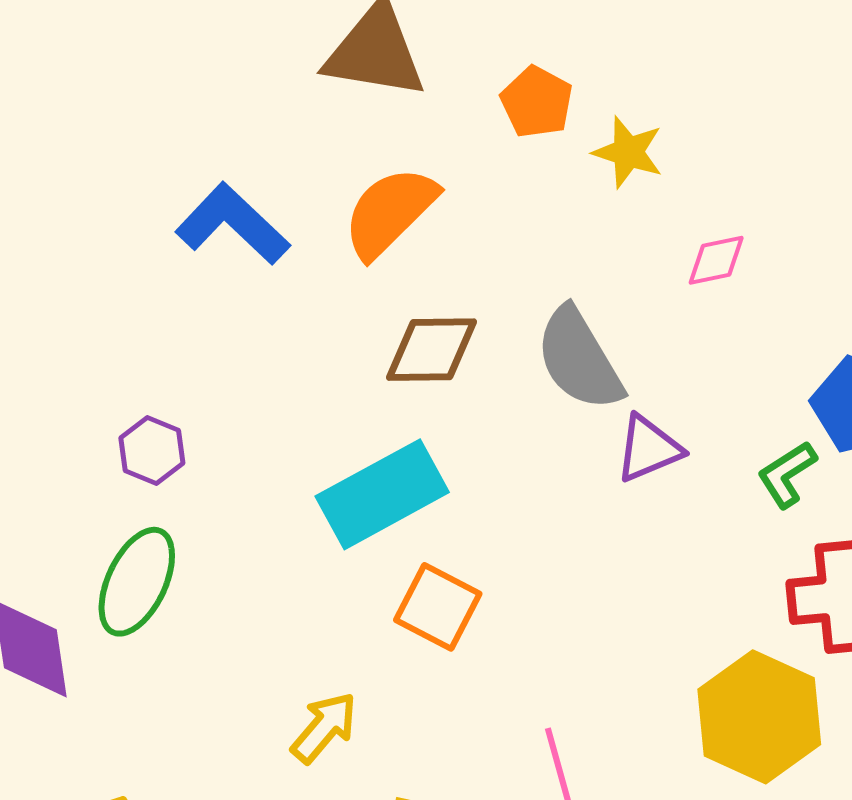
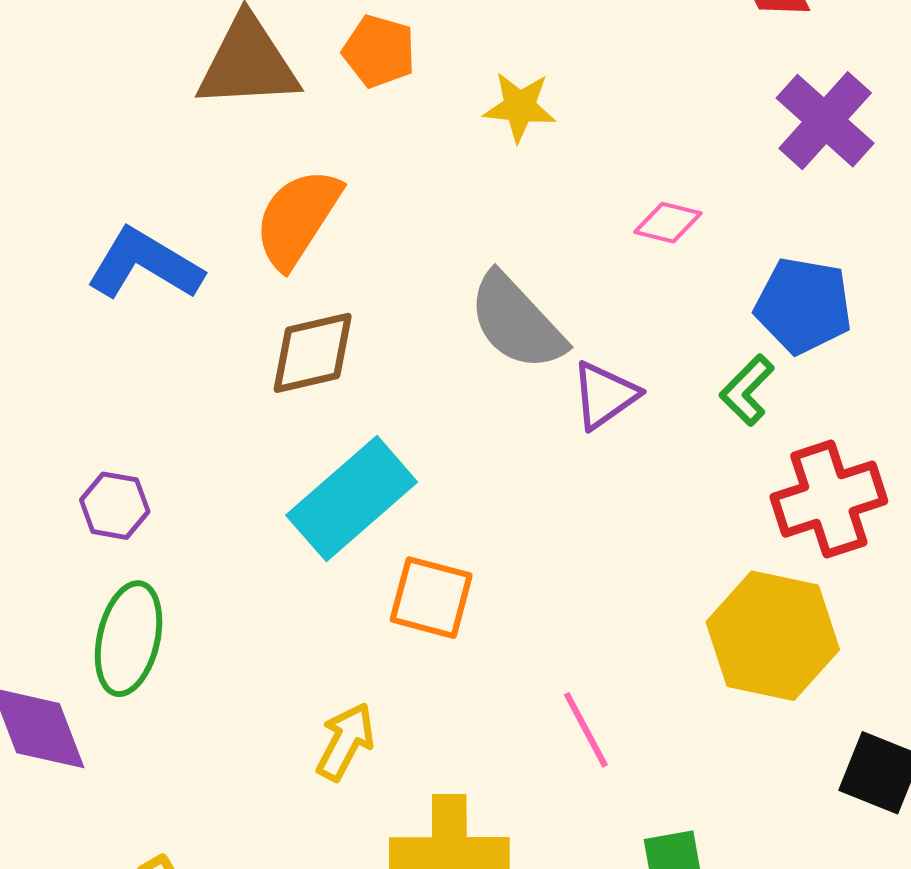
orange pentagon: (537, 102) -> (379, 51), moved
pink diamond: (716, 260) -> (668, 223), moved, turned 38
brown diamond: (431, 350) -> (313, 353), moved

